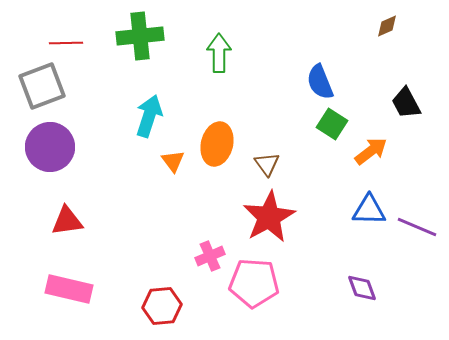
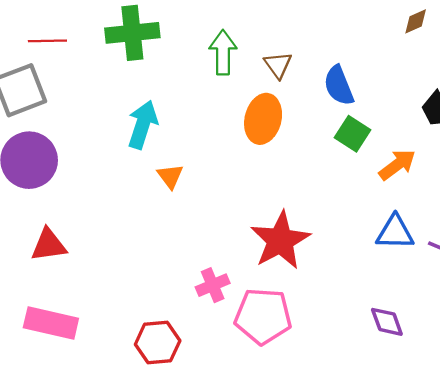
orange ellipse: (217, 144) -> (263, 119), moved
brown triangle: (267, 164) -> (278, 65), moved

